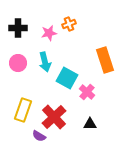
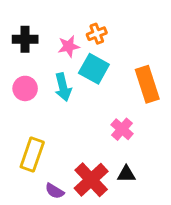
cyan square: (67, 78) -> (94, 69), moved
red cross: (54, 117) -> (91, 180), moved

